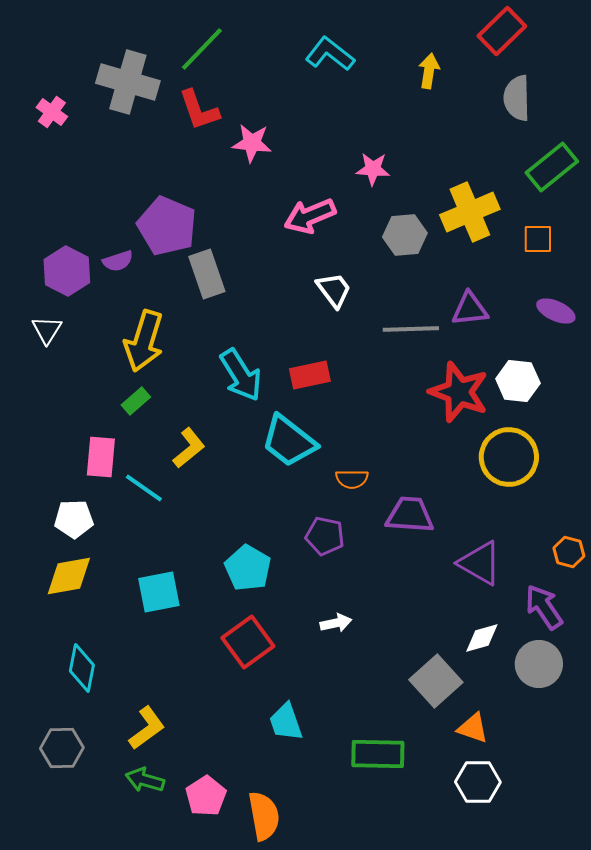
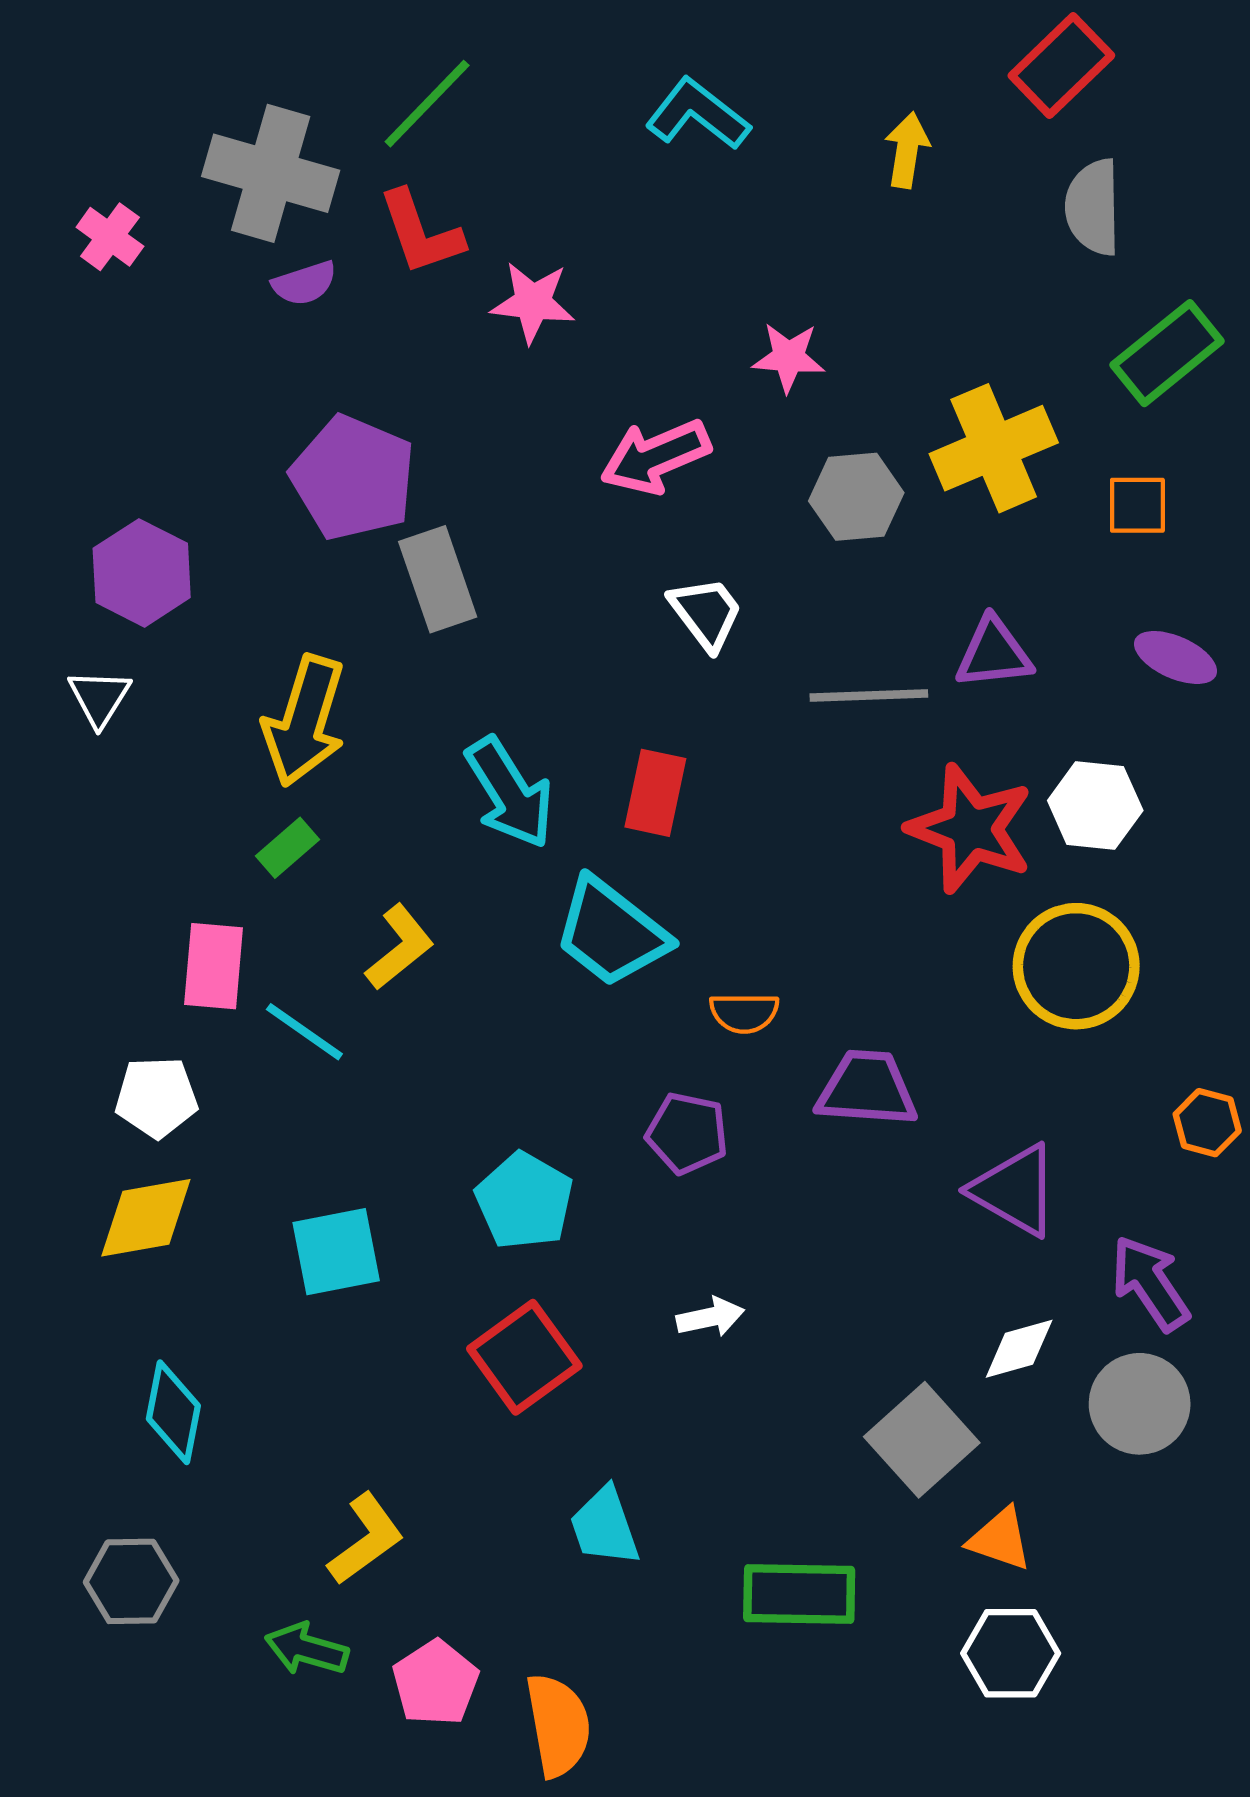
purple semicircle: (118, 261) -> (304, 283), moved
red rectangle: (310, 375) -> (655, 793), turned -66
orange hexagon: (569, 552) -> (1207, 1123), moved
yellow L-shape: (147, 728) -> (366, 1539), moved

